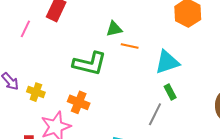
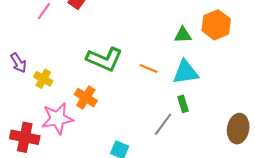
green triangle: (114, 29) -> (183, 35), moved
orange line: (130, 46) -> (149, 68), moved

